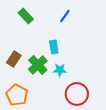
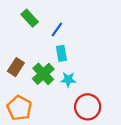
blue line: (65, 16) -> (57, 30), moved

